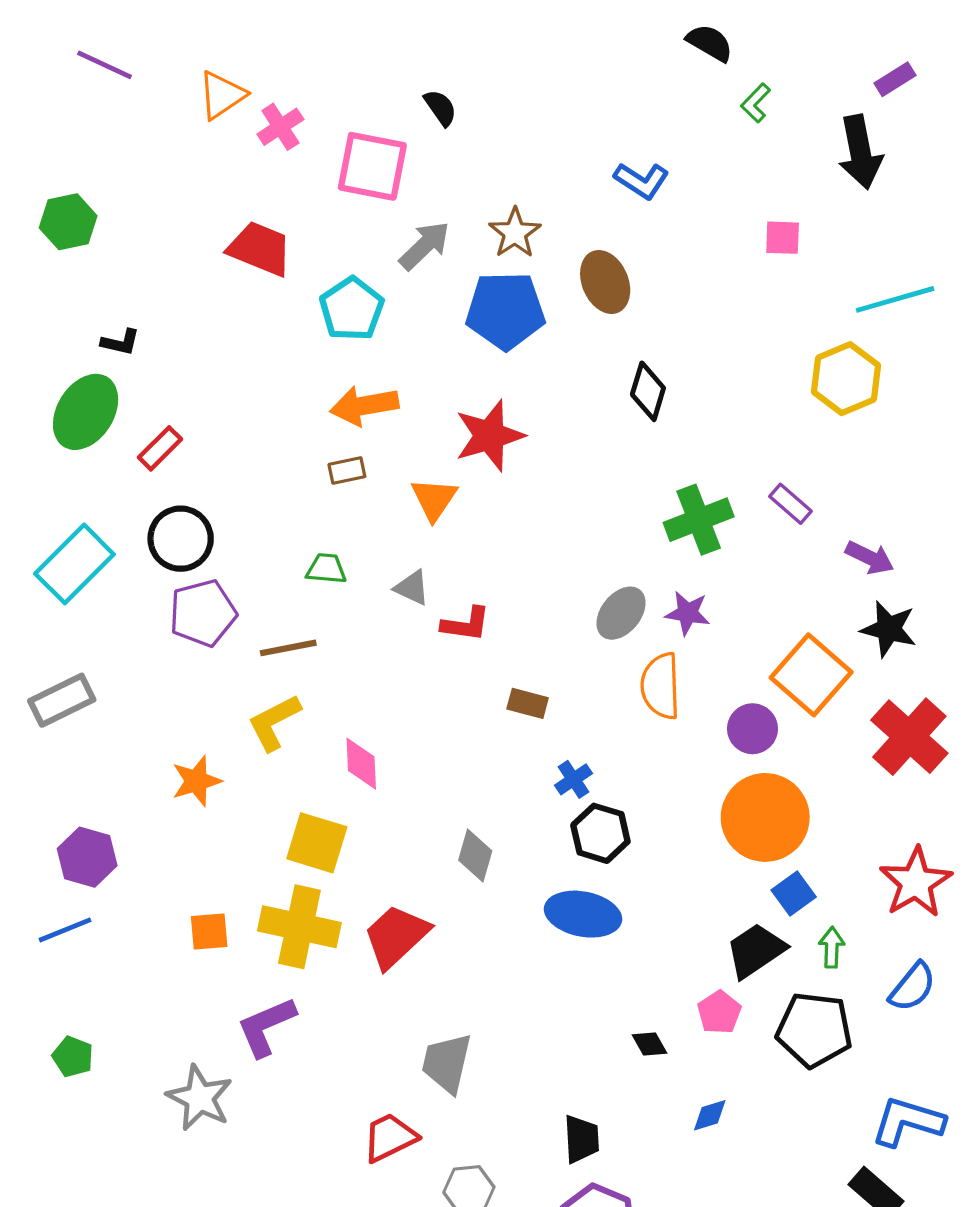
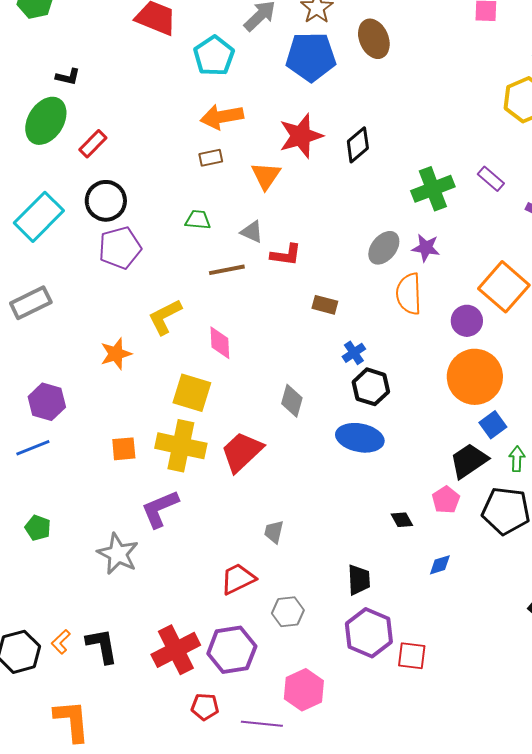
black diamond: (648, 391) -> (358, 145), moved, turned 33
brown line: (288, 648) -> (227, 270), moved
gray trapezoid: (447, 1063) -> (274, 532), size x0.6

